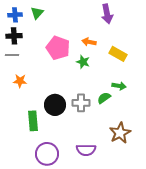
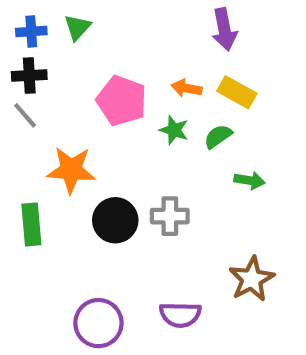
yellow rectangle: (118, 54) -> (237, 92), moved
gray line: (12, 55) -> (25, 115), turned 48
orange star: (20, 81) -> (71, 170), moved, size x1.6
green semicircle: (104, 98) -> (218, 136), moved
green rectangle: (33, 121) -> (31, 224), moved

